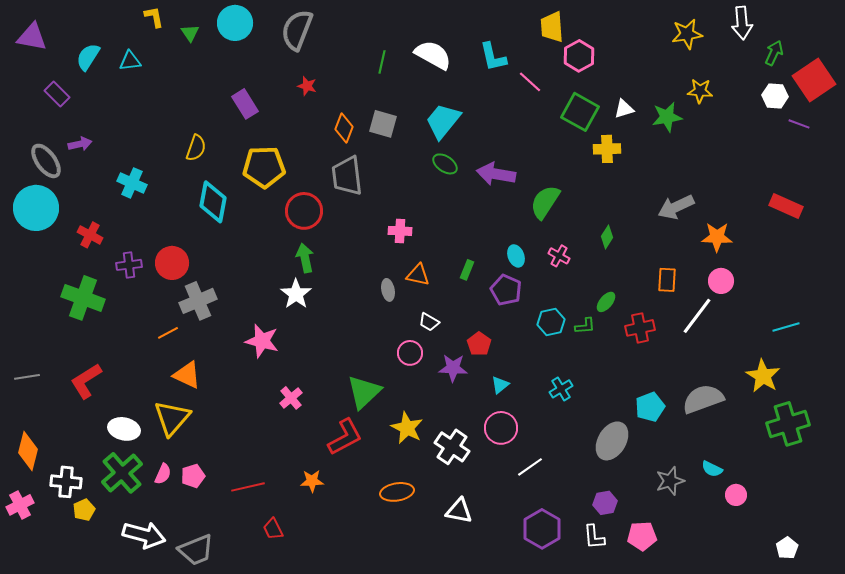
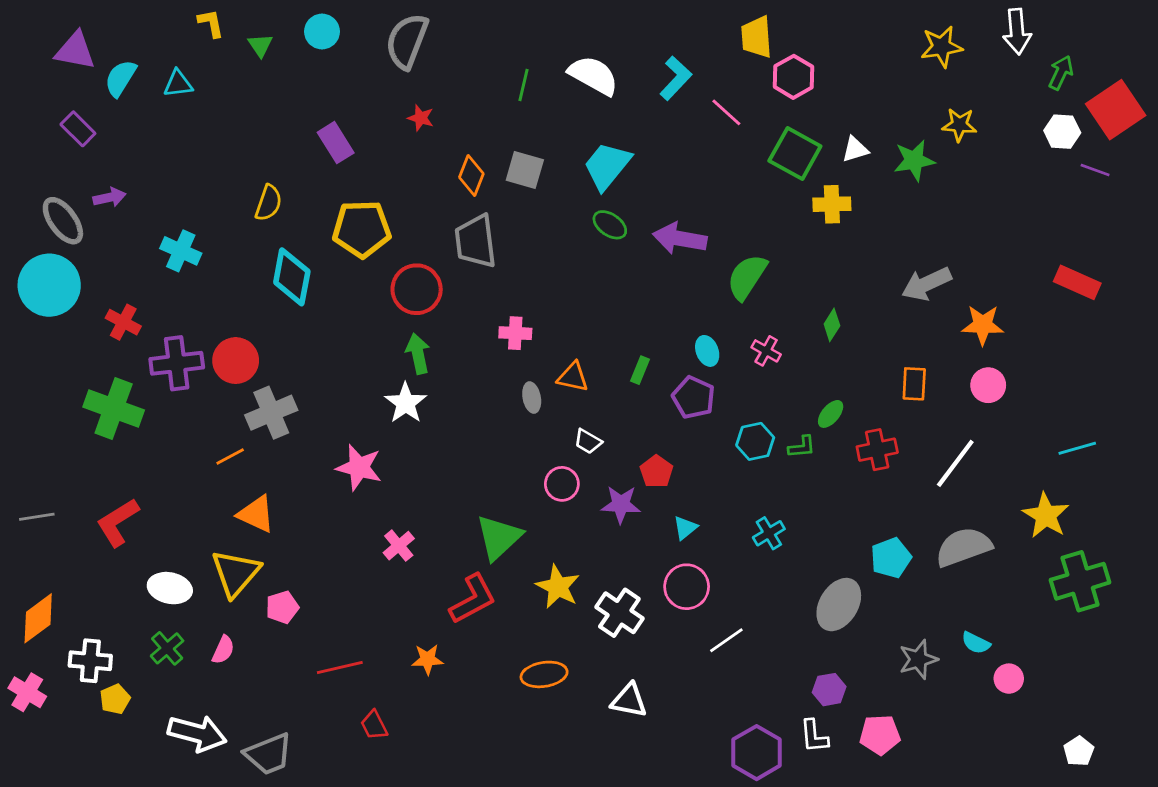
cyan circle: (235, 23) -> (322, 32), size x0.7
purple triangle: (32, 37) -> (75, 51), moved
cyan L-shape: (493, 57) -> (676, 78), turned -124
pink cross: (400, 231) -> (515, 333), moved
purple cross: (129, 265) -> (177, 363), size x1.5
white line: (697, 316) -> (955, 463), moved
orange diamond: (28, 451) -> (38, 618), turned 39
green cross: (122, 473) -> (167, 648), size x0.6
pink pentagon: (193, 476) -> (282, 607), moved
pink cross: (20, 505) -> (27, 692), turned -32
purple hexagon: (542, 529) -> (757, 753), moved

